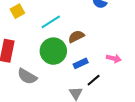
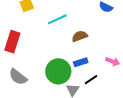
green circle: (53, 51) -> (58, 71), moved
gray semicircle: (27, 76) -> (18, 77), moved

